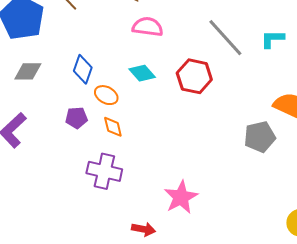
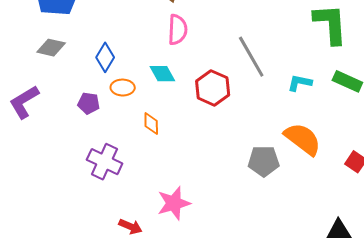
pink semicircle: (148, 27) -> (178, 30), turned 72
cyan L-shape: (272, 39) -> (300, 83), moved
orange ellipse: (106, 95) -> (123, 88), turned -40
orange diamond: (113, 127) -> (151, 124), moved

